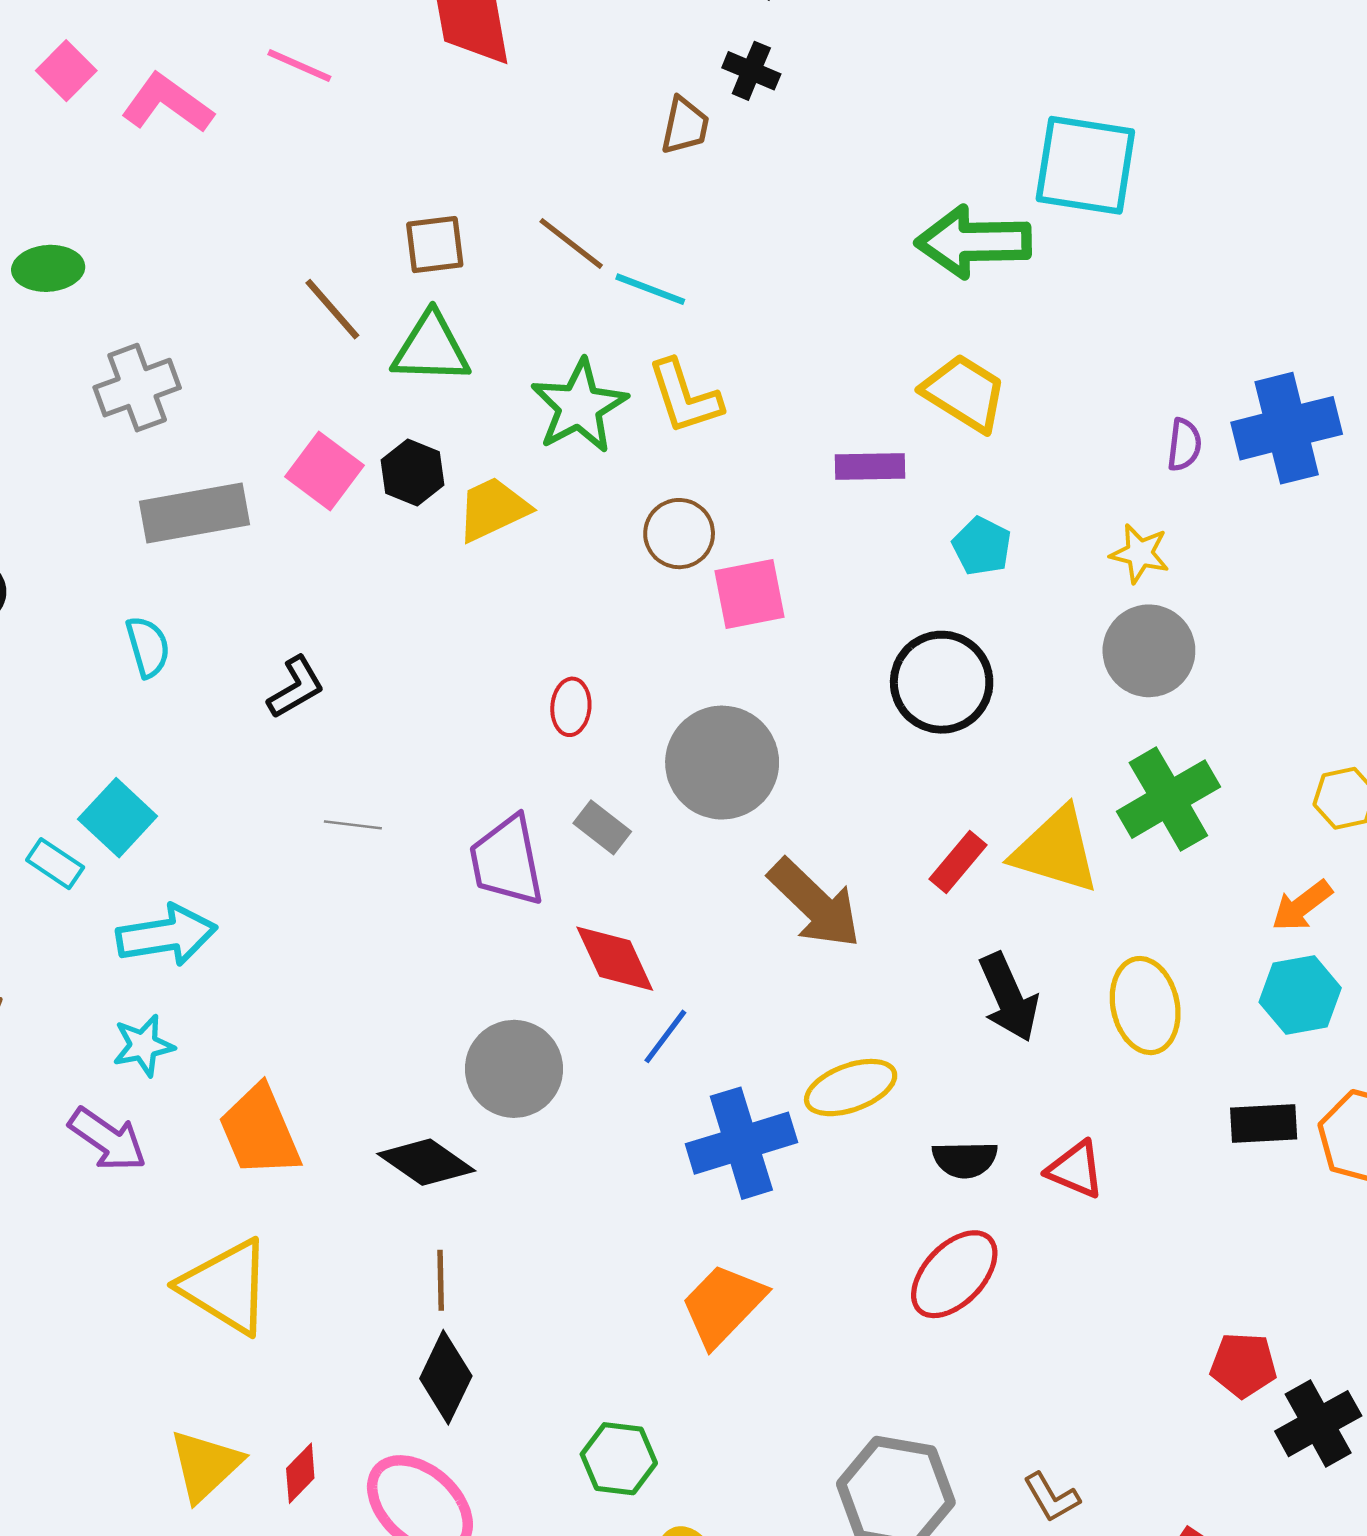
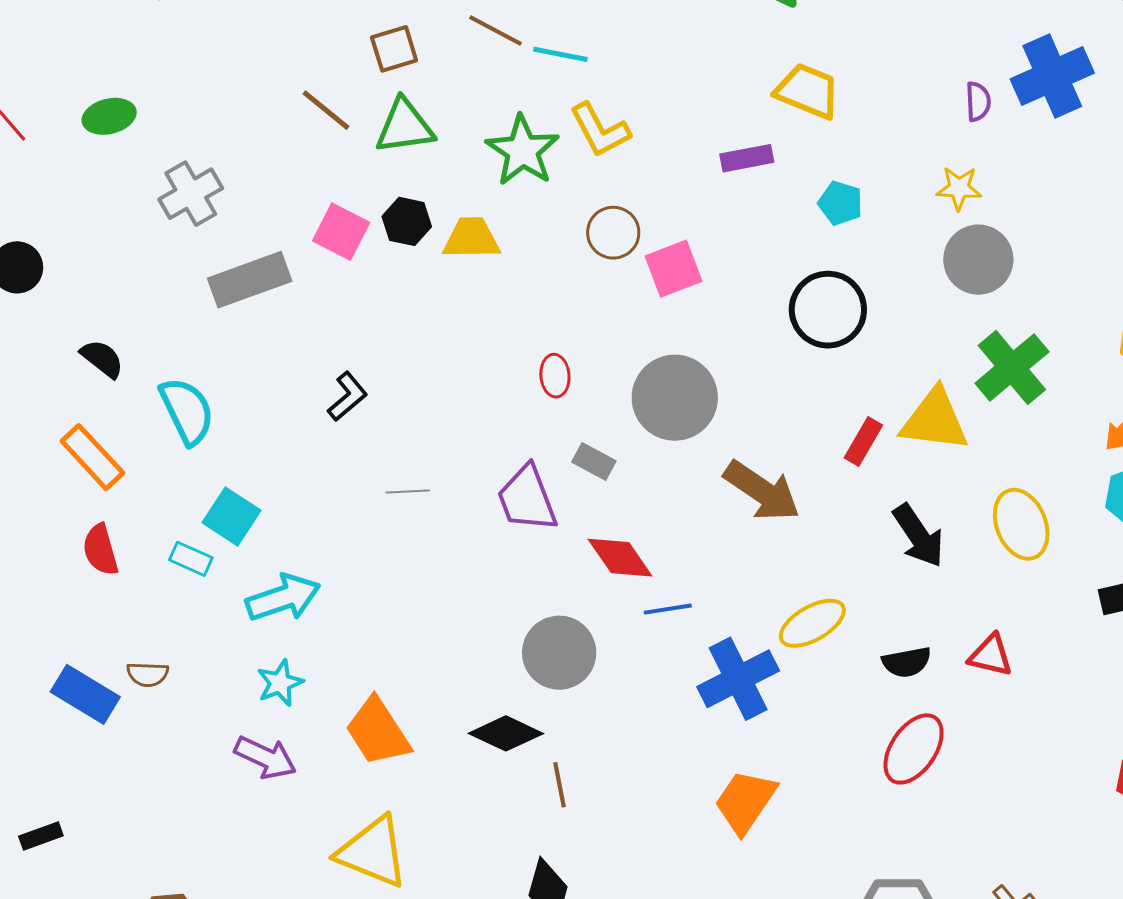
yellow trapezoid: (493, 509) -> (471, 238), turned 34
cyan semicircle: (148, 647) -> (187, 411), moved, size x1.5
blue line: (665, 1036) -> (668, 609), turned 54
brown line: (441, 1280) -> (560, 785), moved

